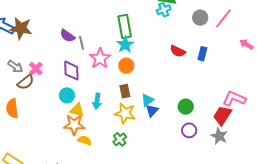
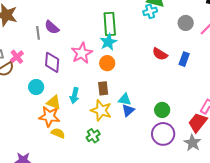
gray line: (82, 43) -> (38, 33), moved
cyan circle: (67, 95) -> (36, 87), moved
cyan triangle: (147, 100) -> (125, 99), turned 40
purple circle: (189, 130) -> (163, 134), size x1.5

